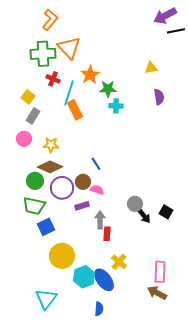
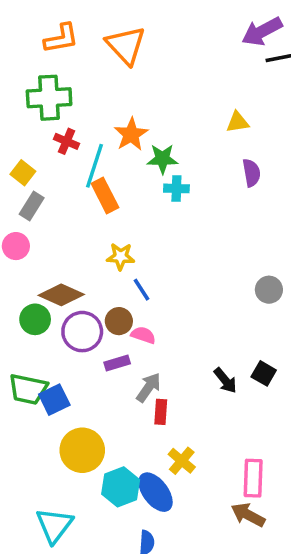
orange L-shape: (50, 20) -> (61, 38), turned 40
orange triangle: (69, 48) -> (126, 45), moved
yellow star: (51, 145) -> (121, 257), moved
gray circle: (135, 204) -> (269, 290), moved
green trapezoid: (34, 206) -> (28, 389), moved
gray arrow: (100, 220) -> (149, 387), turned 36

